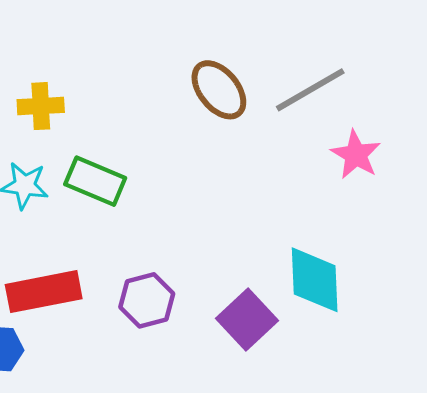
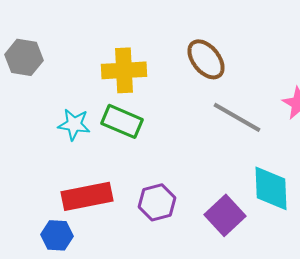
gray line: (310, 90) -> (237, 117), moved, turned 60
yellow cross: (41, 106) -> (124, 70), moved, size x1.4

